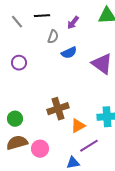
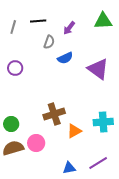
gray line: (17, 22) -> (13, 27), turned 56
purple line: (89, 146) -> (98, 163), moved
pink circle: (40, 149) -> (36, 143), moved

